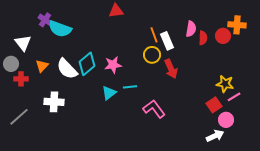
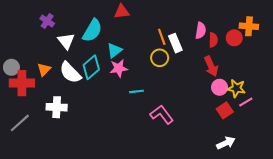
cyan semicircle: (60, 29) -> (92, 30), moved, turned -80
white triangle: (23, 43) -> (66, 41), moved
red arrow: (171, 69) -> (211, 66), moved
red cross: (21, 79) -> (22, 83), size x1.6
cyan triangle: (109, 93) -> (114, 50), moved
pink circle: (226, 120) -> (220, 87), moved

